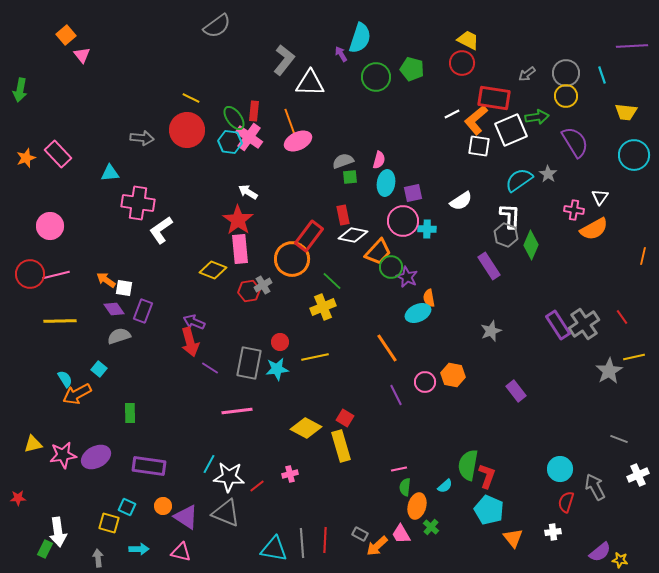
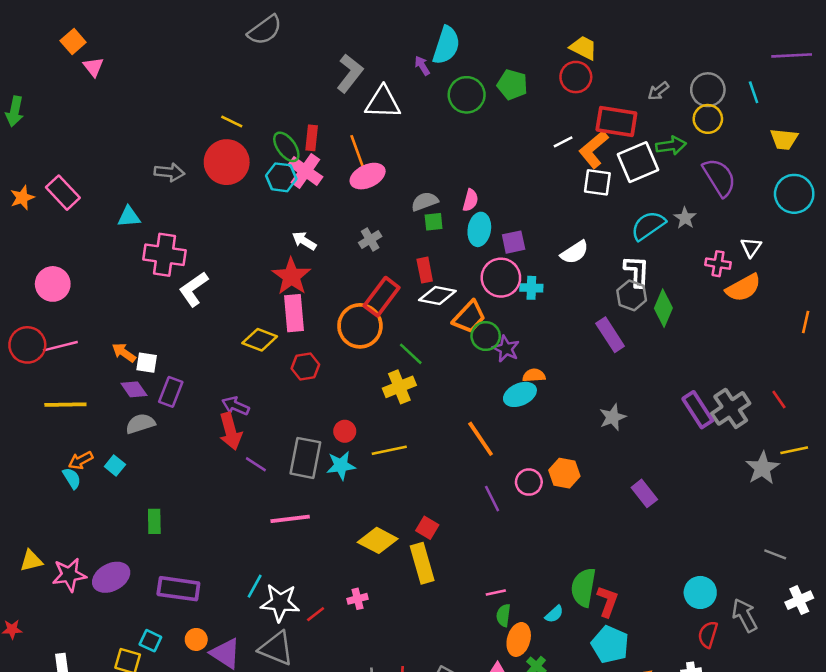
gray cross: (263, 285) -> (370, 240), moved
orange semicircle: (429, 298) -> (534, 375), turned 96
orange arrow: (77, 394) -> (81, 460), moved, size x0.7

